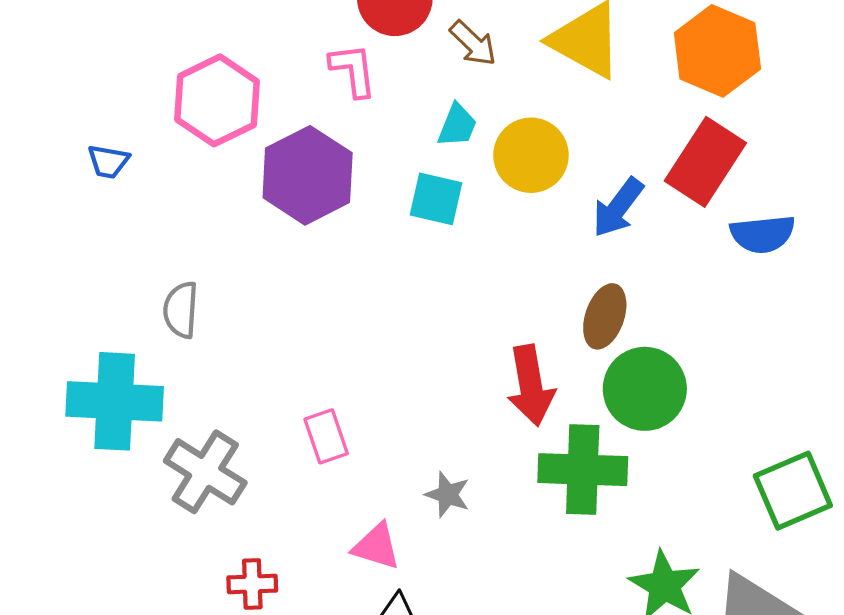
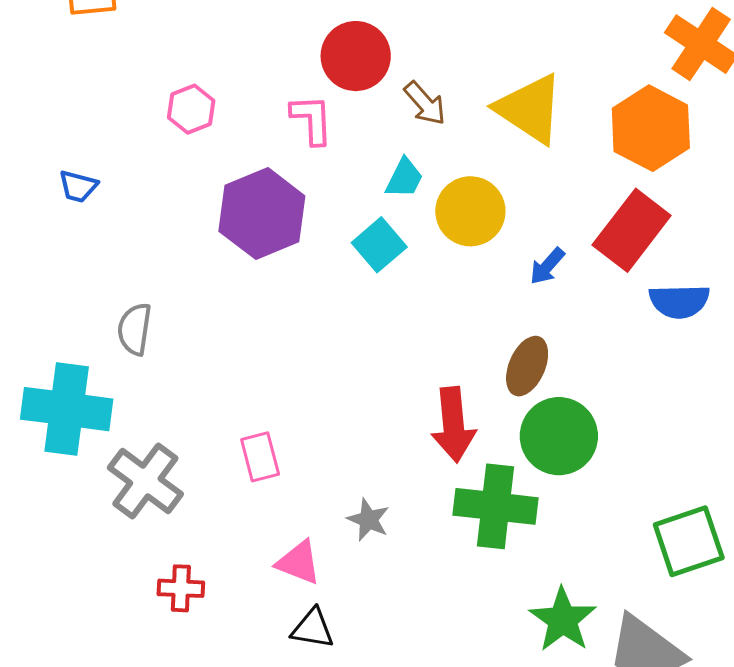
pink hexagon: (217, 100) -> (191, 109), moved, size x0.6
cyan square: (436, 199) -> (379, 245), turned 32
blue arrow: (618, 207) -> (547, 266), size x0.7

